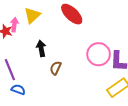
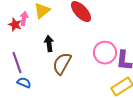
brown semicircle: (56, 68) -> (62, 64), size x1.6

